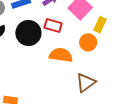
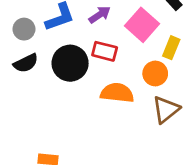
brown triangle: (86, 83) -> (166, 110), moved

